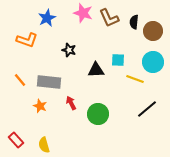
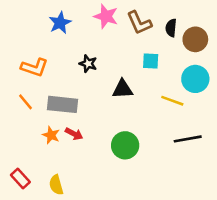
orange L-shape: (27, 40) -> (34, 67), moved
cyan square: (118, 60) -> (151, 61), moved
red arrow: (71, 103) -> (74, 134), moved, turned 144
black line: (147, 109) -> (188, 139), turned 30

